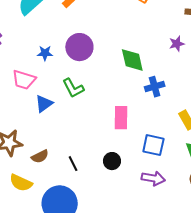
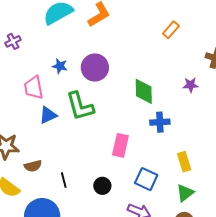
pink trapezoid: (24, 80) -> (34, 88), turned 50
green L-shape: (73, 88) -> (80, 106), size x1.4

